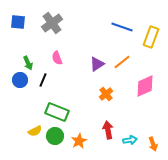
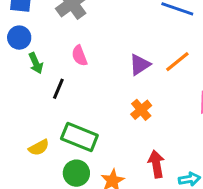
blue circle: (20, 80) -> (19, 38), moved
orange cross: (106, 94) -> (141, 110), moved
yellow semicircle: (35, 131) -> (39, 147), moved

